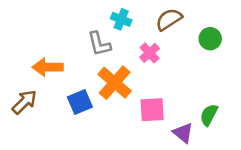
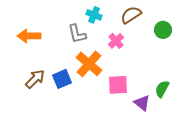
orange arrow: (48, 67) -> (29, 36), moved
brown arrow: (24, 102) -> (35, 79), moved

